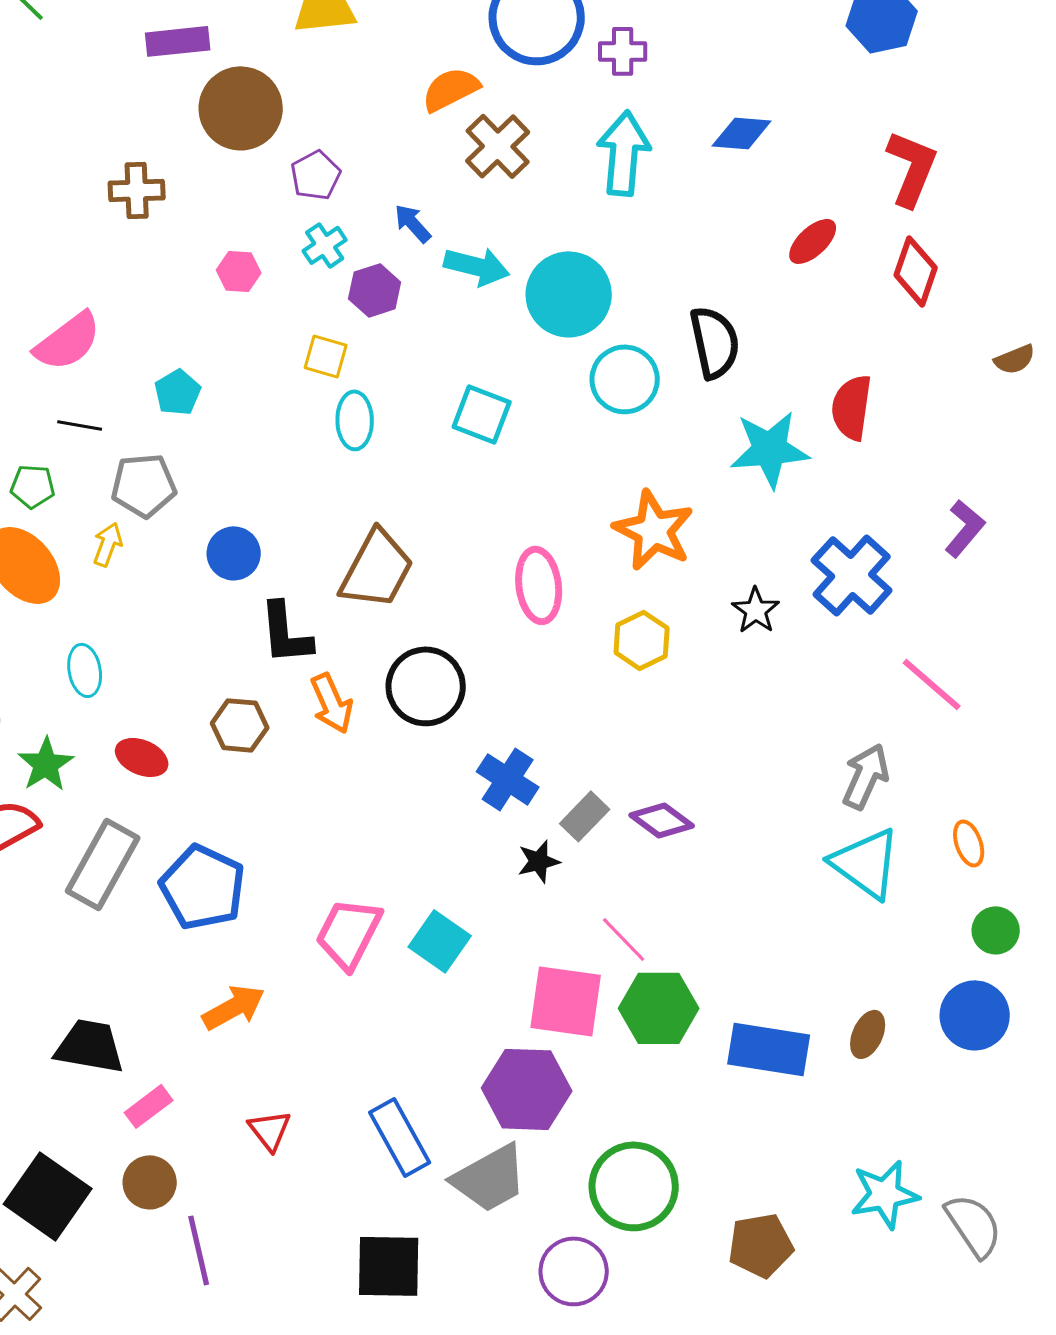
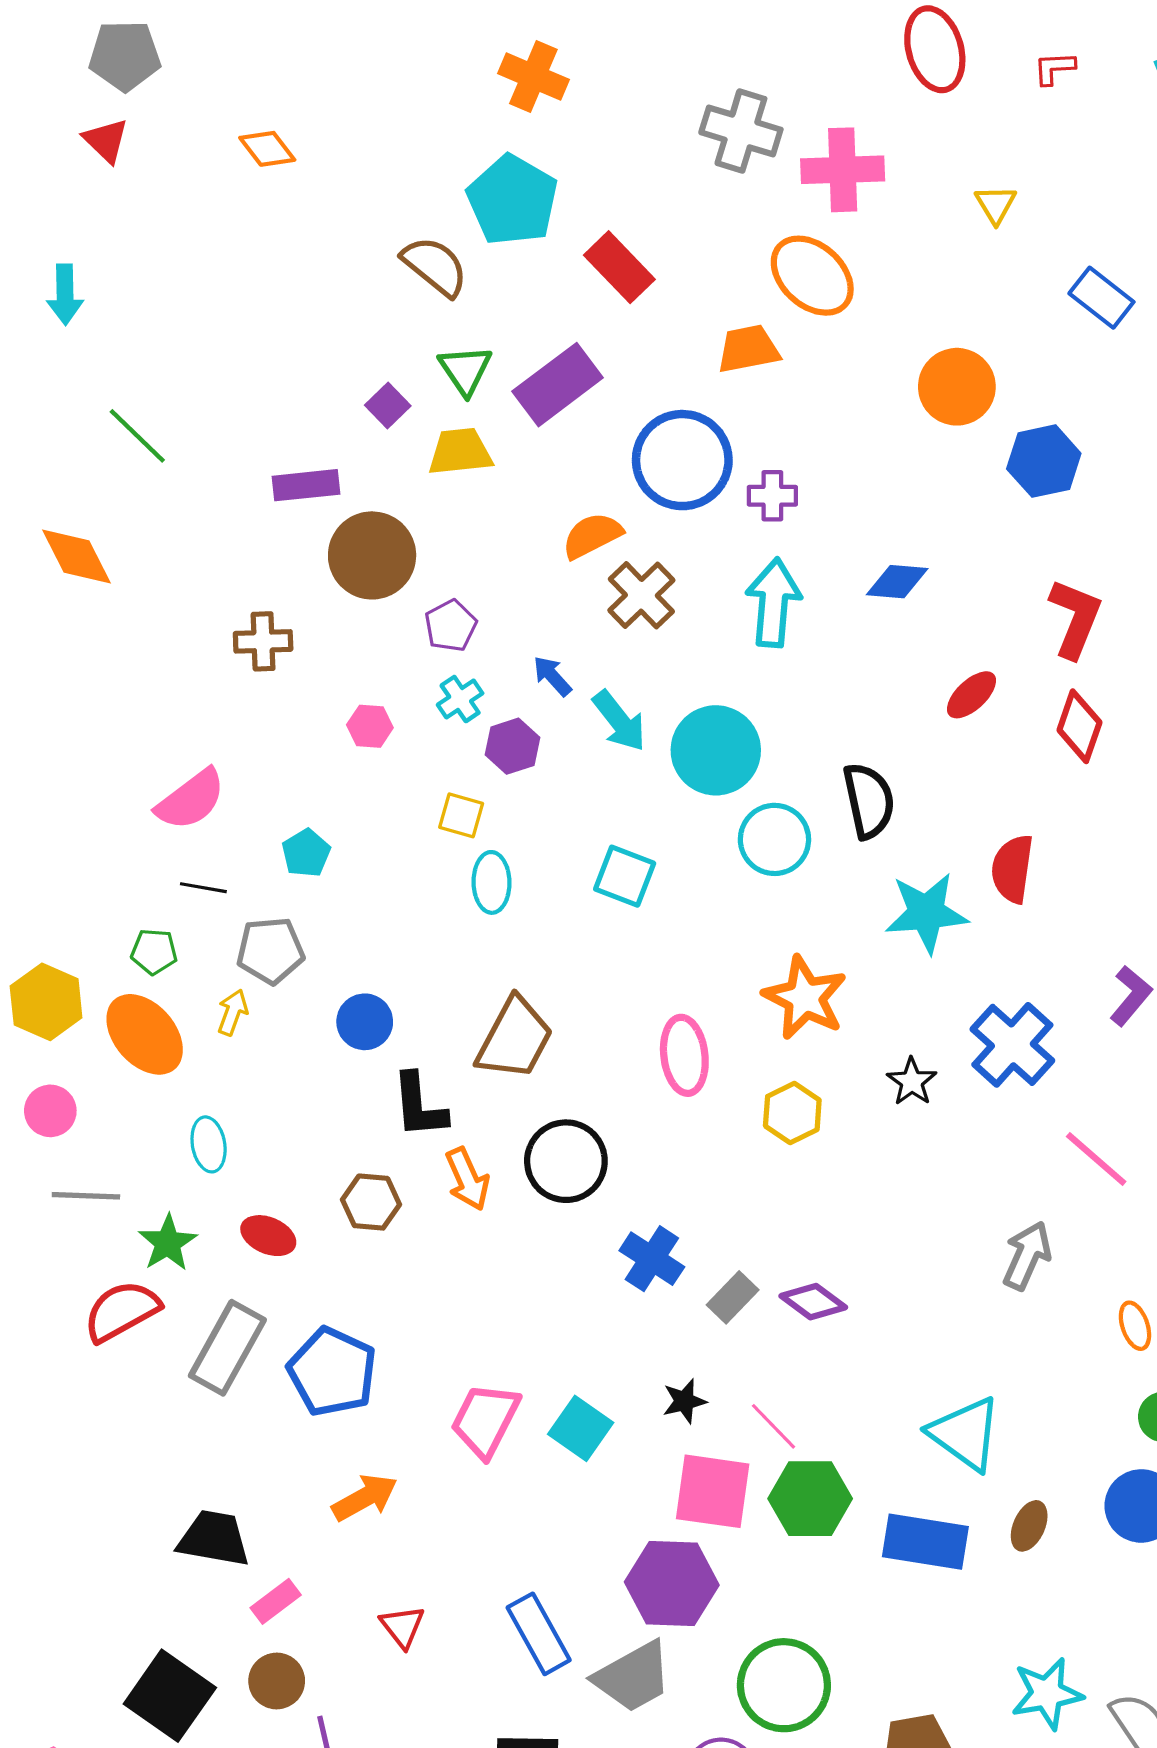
cyan arrow: (477, 266) -> (619, 721), turned 38
black star: (539, 861) -> (684, 1401), moved
cyan triangle: (866, 863) -> (965, 1434), moved

